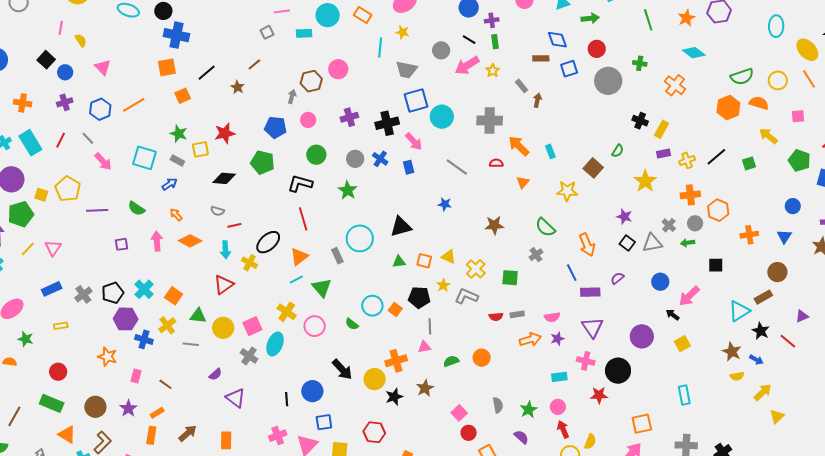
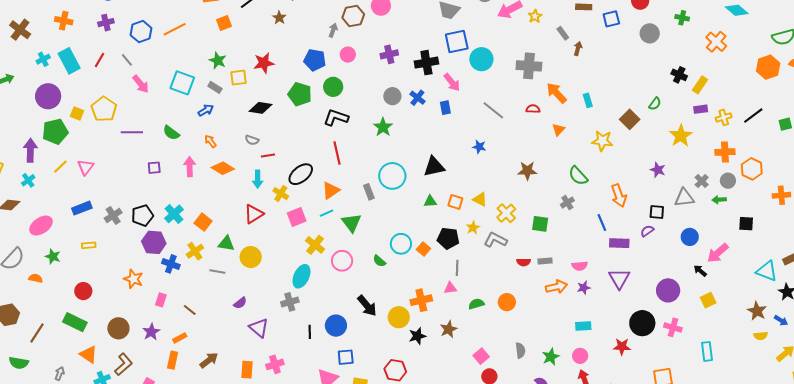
gray circle: (608, 81) -> (650, 33), size x0.7
green circle: (316, 155) -> (333, 87), moved
black square: (627, 243) -> (657, 212), moved, turned -35
cyan triangle: (739, 311) -> (767, 271), turned 50
pink square: (252, 326) -> (297, 217), moved
gray cross: (249, 356) -> (290, 302), moved, turned 36
pink cross: (586, 361) -> (673, 327), moved
pink cross: (278, 436) -> (275, 364), moved

